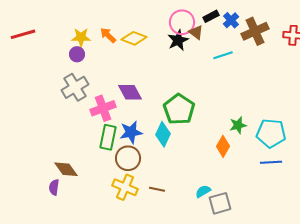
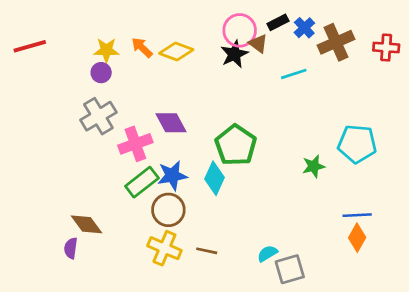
cyan pentagon: (271, 133) -> (357, 144), moved
green rectangle: (108, 137) -> (142, 182), turned 40
orange diamond: (223, 146) -> (357, 238), moved

